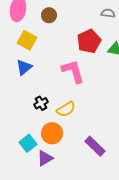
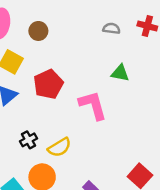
red pentagon: (89, 41) -> (48, 84), moved
pink L-shape: (73, 71) -> (93, 105), moved

